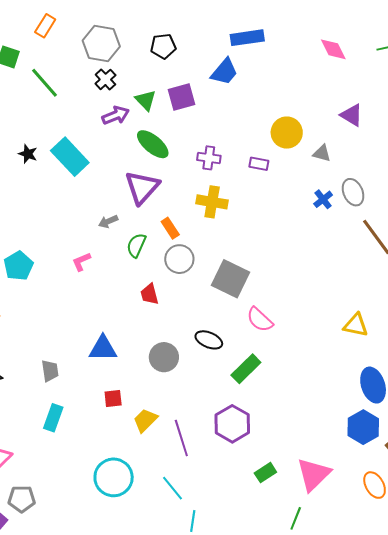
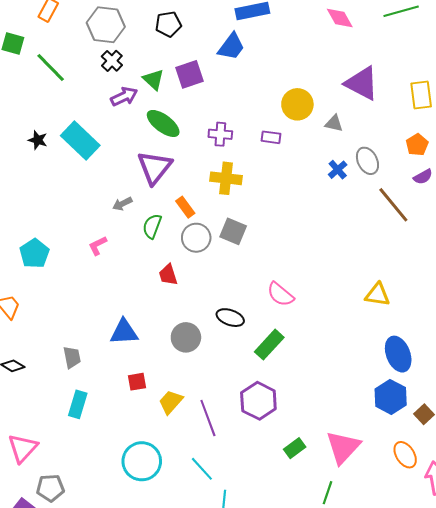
purple triangle: (352, 115) -> (362, 83), size x1.5
gray square: (230, 279) -> (233, 231), moved, size x0.7

